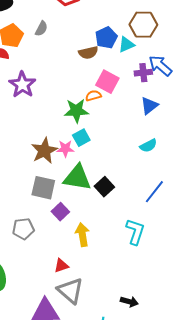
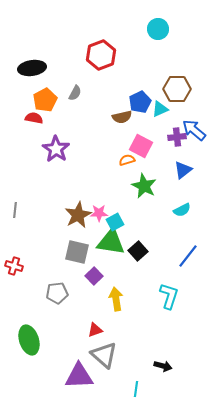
green star: (76, 111) -> (144, 186), moved, turned 30
cyan square: (81, 138) -> (115, 222), moved

